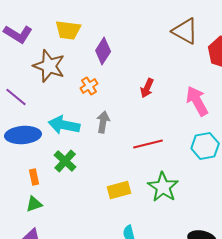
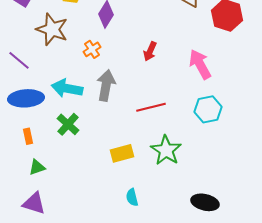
gray arrow: (103, 122) -> (106, 85), size x1.4
orange rectangle: (34, 177) -> (28, 136), moved

